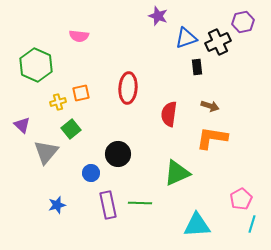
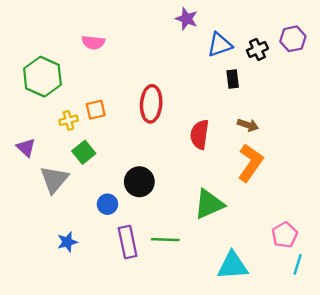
purple hexagon: (243, 22) -> (293, 39), moved
black cross: (218, 42) -> (257, 49), size x0.7
orange L-shape: (212, 138) -> (250, 163), turned 116

